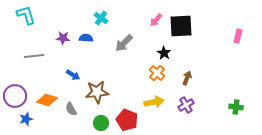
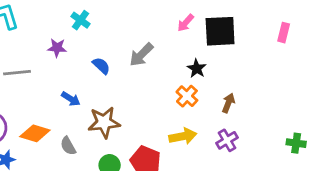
cyan cross: (101, 18) -> (81, 20), moved
pink rectangle: (238, 36) -> (284, 33), moved
blue semicircle: (86, 38) -> (101, 66), moved, turned 40

